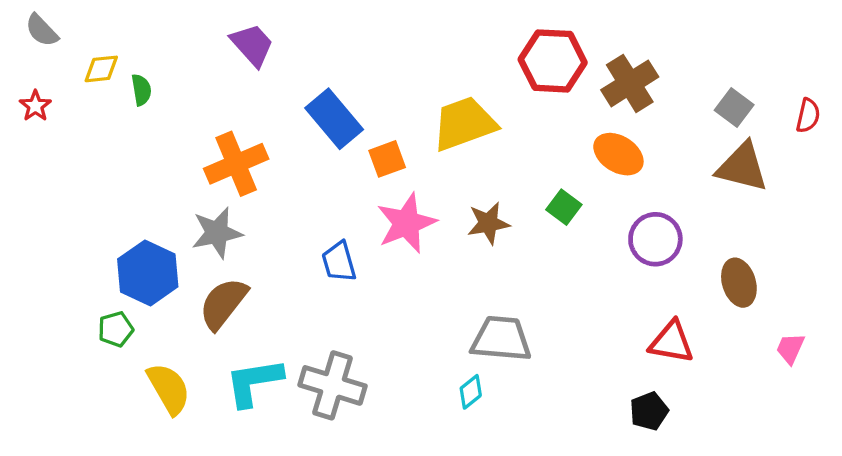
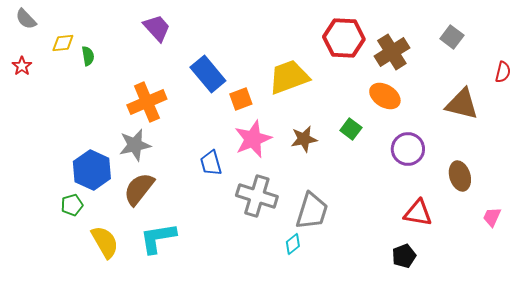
gray square: (734, 108) -> (452, 37), moved
gray trapezoid: (501, 339) -> (312, 211), turned 102
gray cross: (333, 385) -> (257, 196), moved

